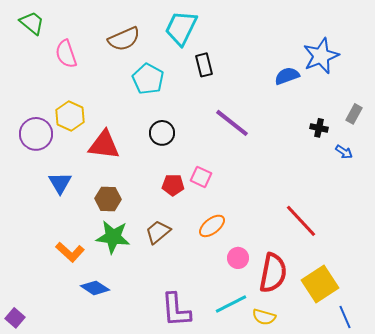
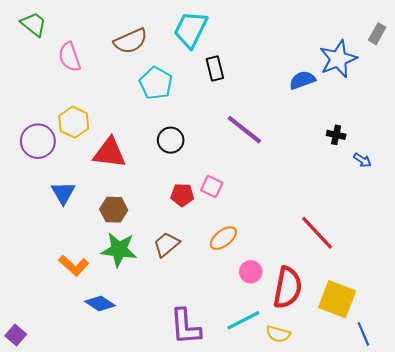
gray rectangle: (354, 114) -> (377, 34), moved
yellow square: (320, 284) -> (337, 299), turned -36

